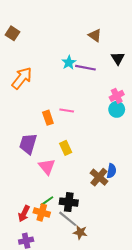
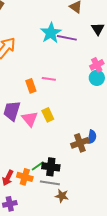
cyan star: (69, 63) -> (51, 33), size x1.5
pink triangle: (47, 167) -> (30, 119), moved
brown cross: (99, 177) -> (80, 143), turned 30
green line: (47, 201) -> (38, 166), moved
gray line: (68, 219) -> (50, 183), turned -30

